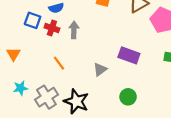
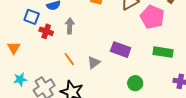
red cross: (52, 28) -> (46, 31), moved
orange line: (59, 63) -> (69, 59), moved
green circle: (128, 97) -> (135, 83), moved

